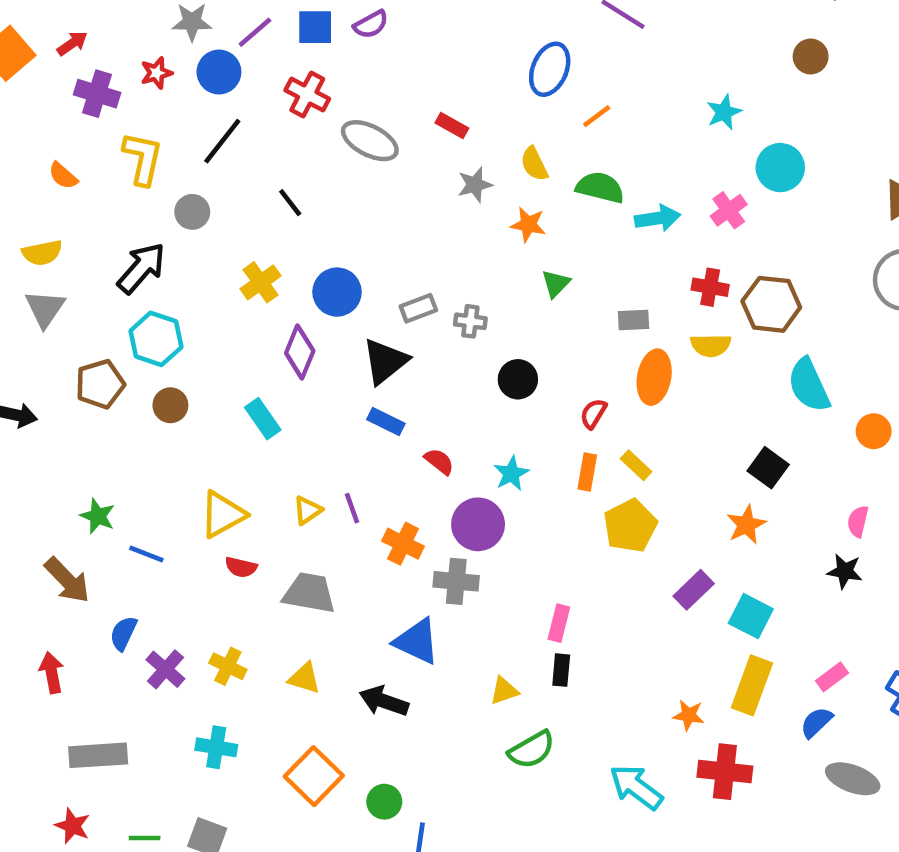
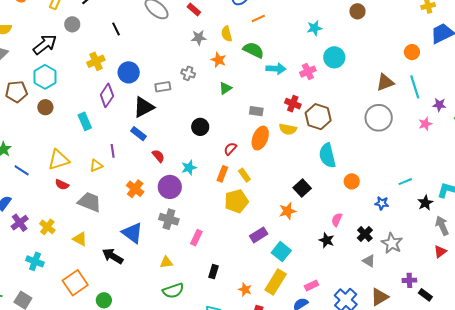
gray cross: (470, 321) -> (188, 73), moved
purple line: (352, 508) -> (113, 151), moved
gray cross: (456, 581) -> (169, 219), moved
black rectangle: (561, 670) -> (213, 272), moved

